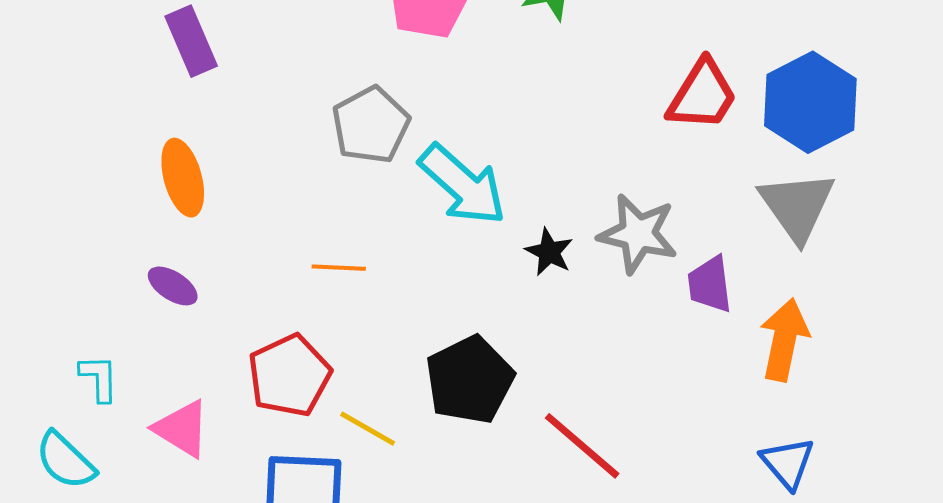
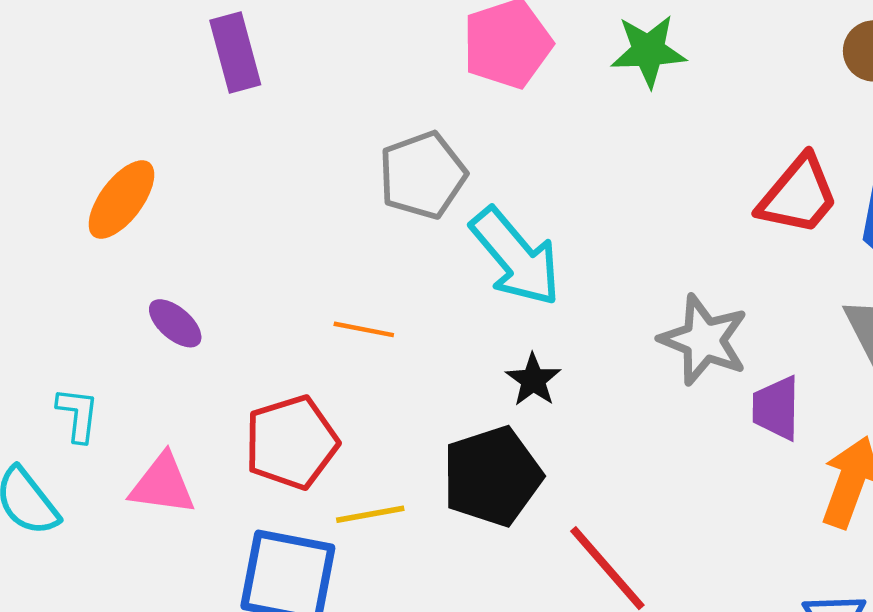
orange ellipse: (183, 178) -> (121, 200), moved, turned 44
black star: (549, 252) -> (533, 380), moved
pink triangle: (182, 429) -> (162, 484), turned -32
yellow line: (368, 429) -> (370, 514), turned -48

